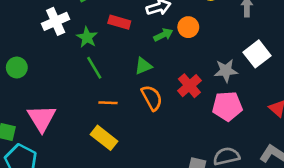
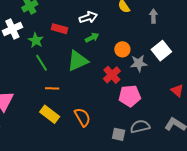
orange circle: (188, 27) -> (122, 49), moved
green triangle: (143, 66) -> (78, 61), size x1.6
orange semicircle: (152, 98) -> (82, 117), moved
pink pentagon: (227, 106) -> (130, 96), moved

